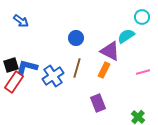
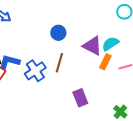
cyan semicircle: (126, 36) -> (110, 44), moved
orange rectangle: (104, 70) -> (105, 62), moved

